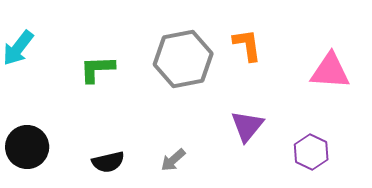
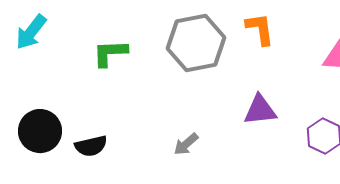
purple triangle: (247, 126) -> (260, 110), turned 45
black semicircle: (108, 162) -> (91, 146), moved

